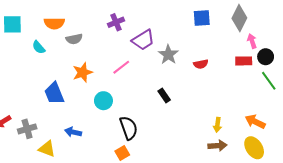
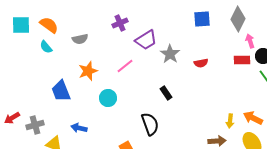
orange semicircle: (54, 23) -> (49, 25), moved, turned -144
yellow arrow: (217, 125) -> (230, 121), moved
black semicircle: (129, 128) -> (150, 124), moved

